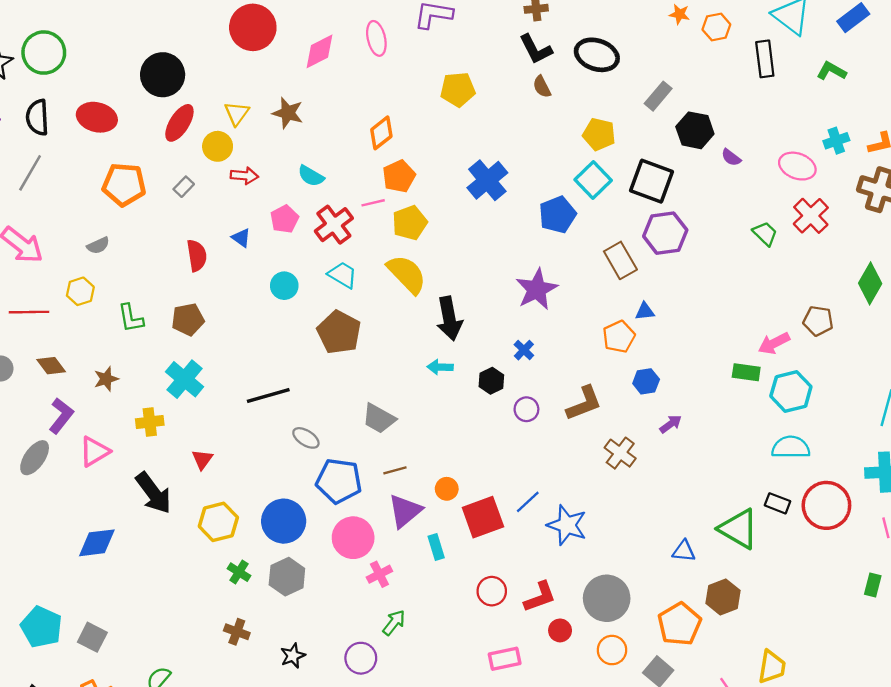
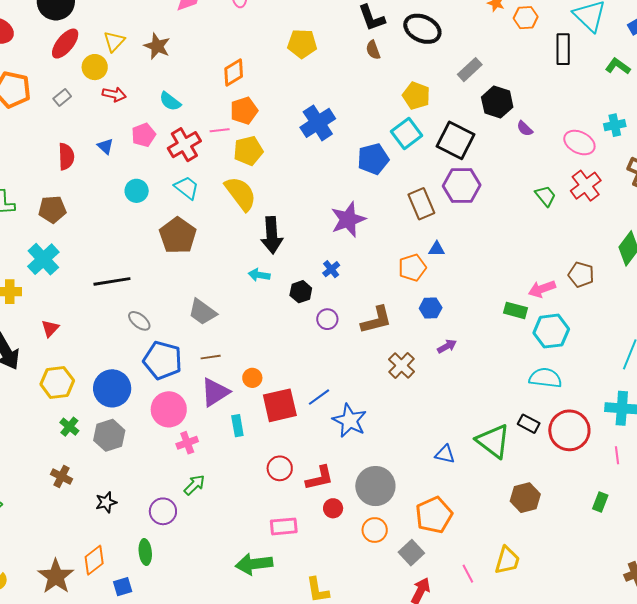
brown hexagon: (723, 597) -> (525, 498), moved

